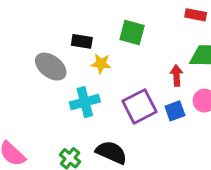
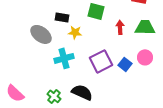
red arrow: (176, 75) -> (120, 27), moved
blue square: (175, 111) -> (125, 64), turned -32

